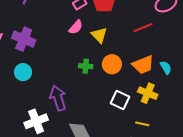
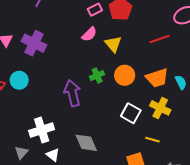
green cross: (86, 66) -> (97, 76), turned -32
cyan circle: (23, 72) -> (19, 80), moved
purple arrow: (58, 98) -> (72, 93), moved

